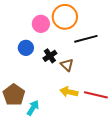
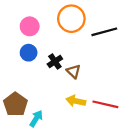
pink circle: (41, 24) -> (30, 26), moved
black line: (86, 39) -> (104, 32), moved

